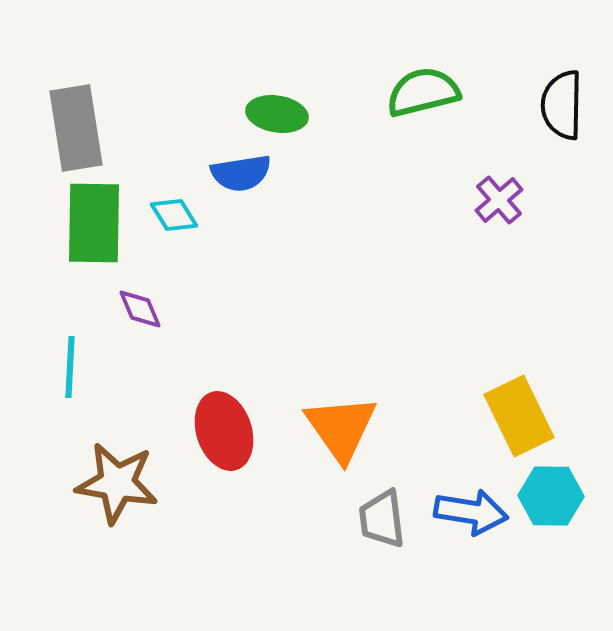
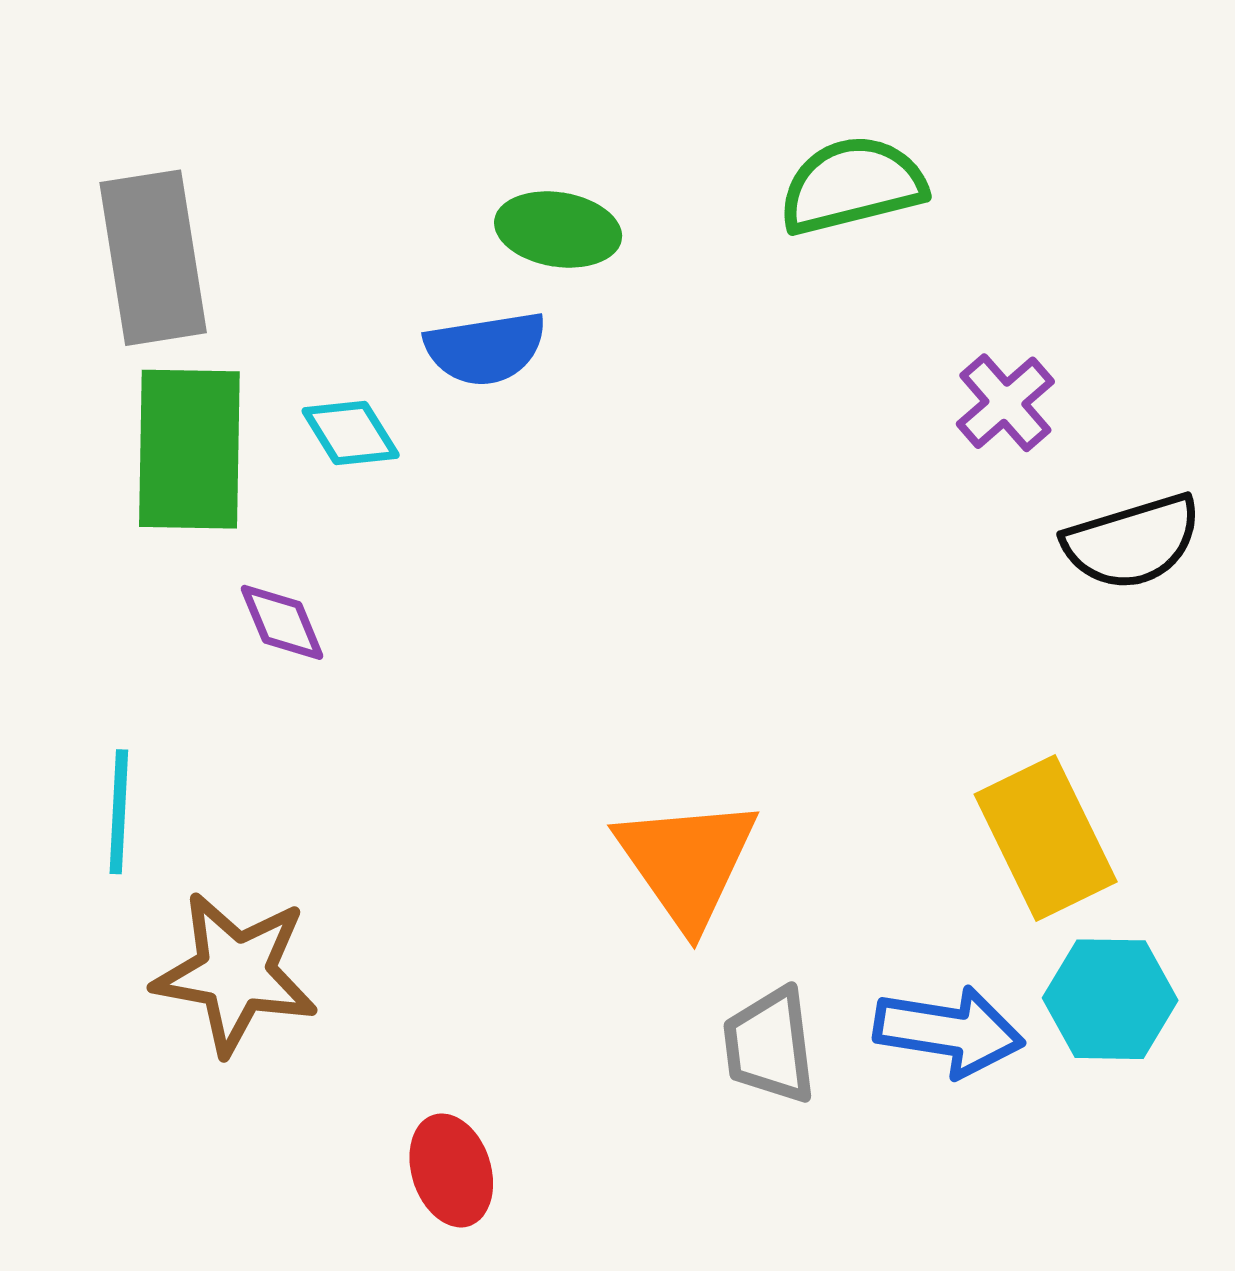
black semicircle: (562, 105) -> (1132, 542), moved, turned -108
cyan line: (70, 367) -> (119, 812), moved
red ellipse: (224, 431) -> (451, 1170), moved, size x0.7

